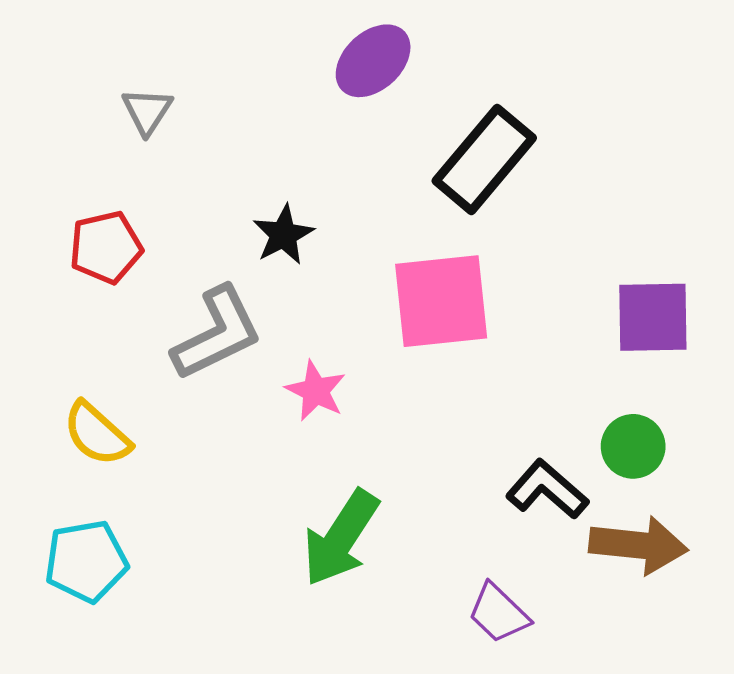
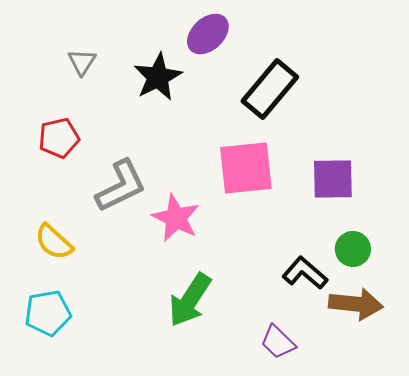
black star: (283, 235) -> (158, 77), moved, size x1.4
purple square: (653, 317) -> (333, 179), moved
pink star: (316, 391) -> (176, 218), size x1.4

